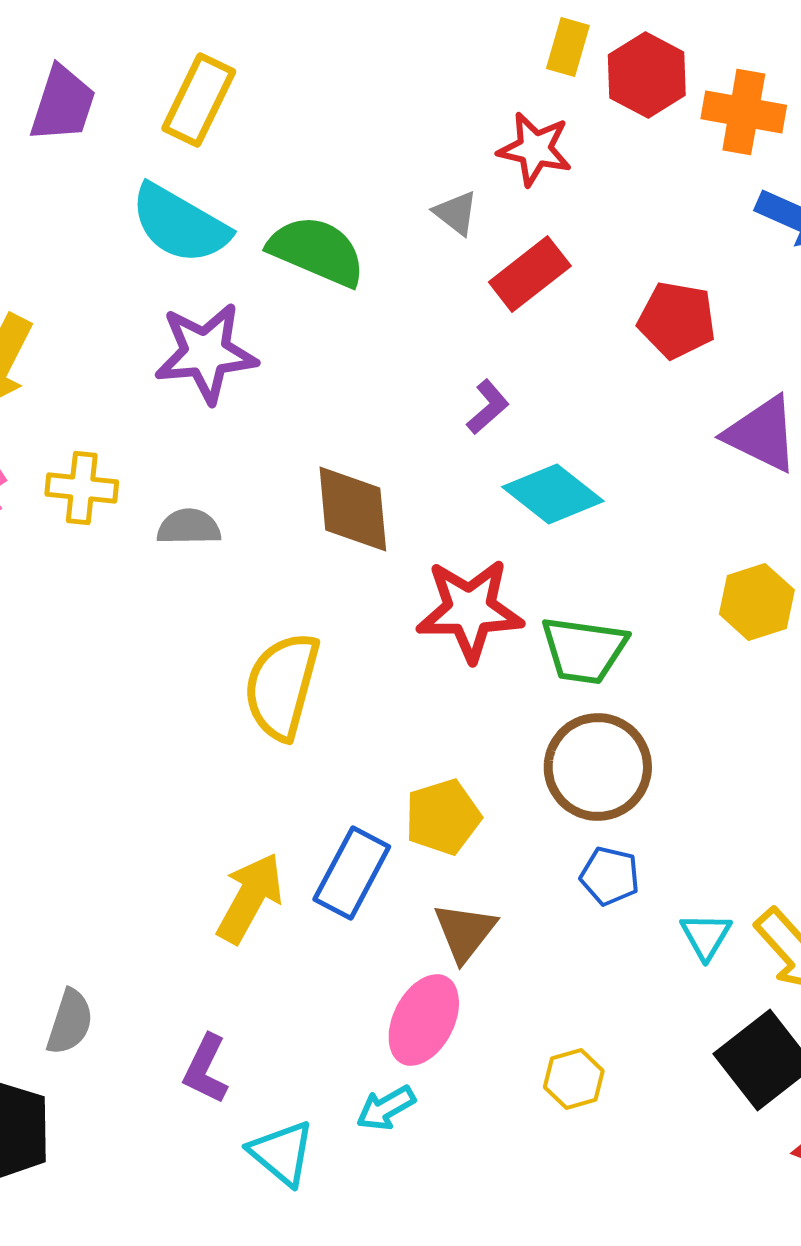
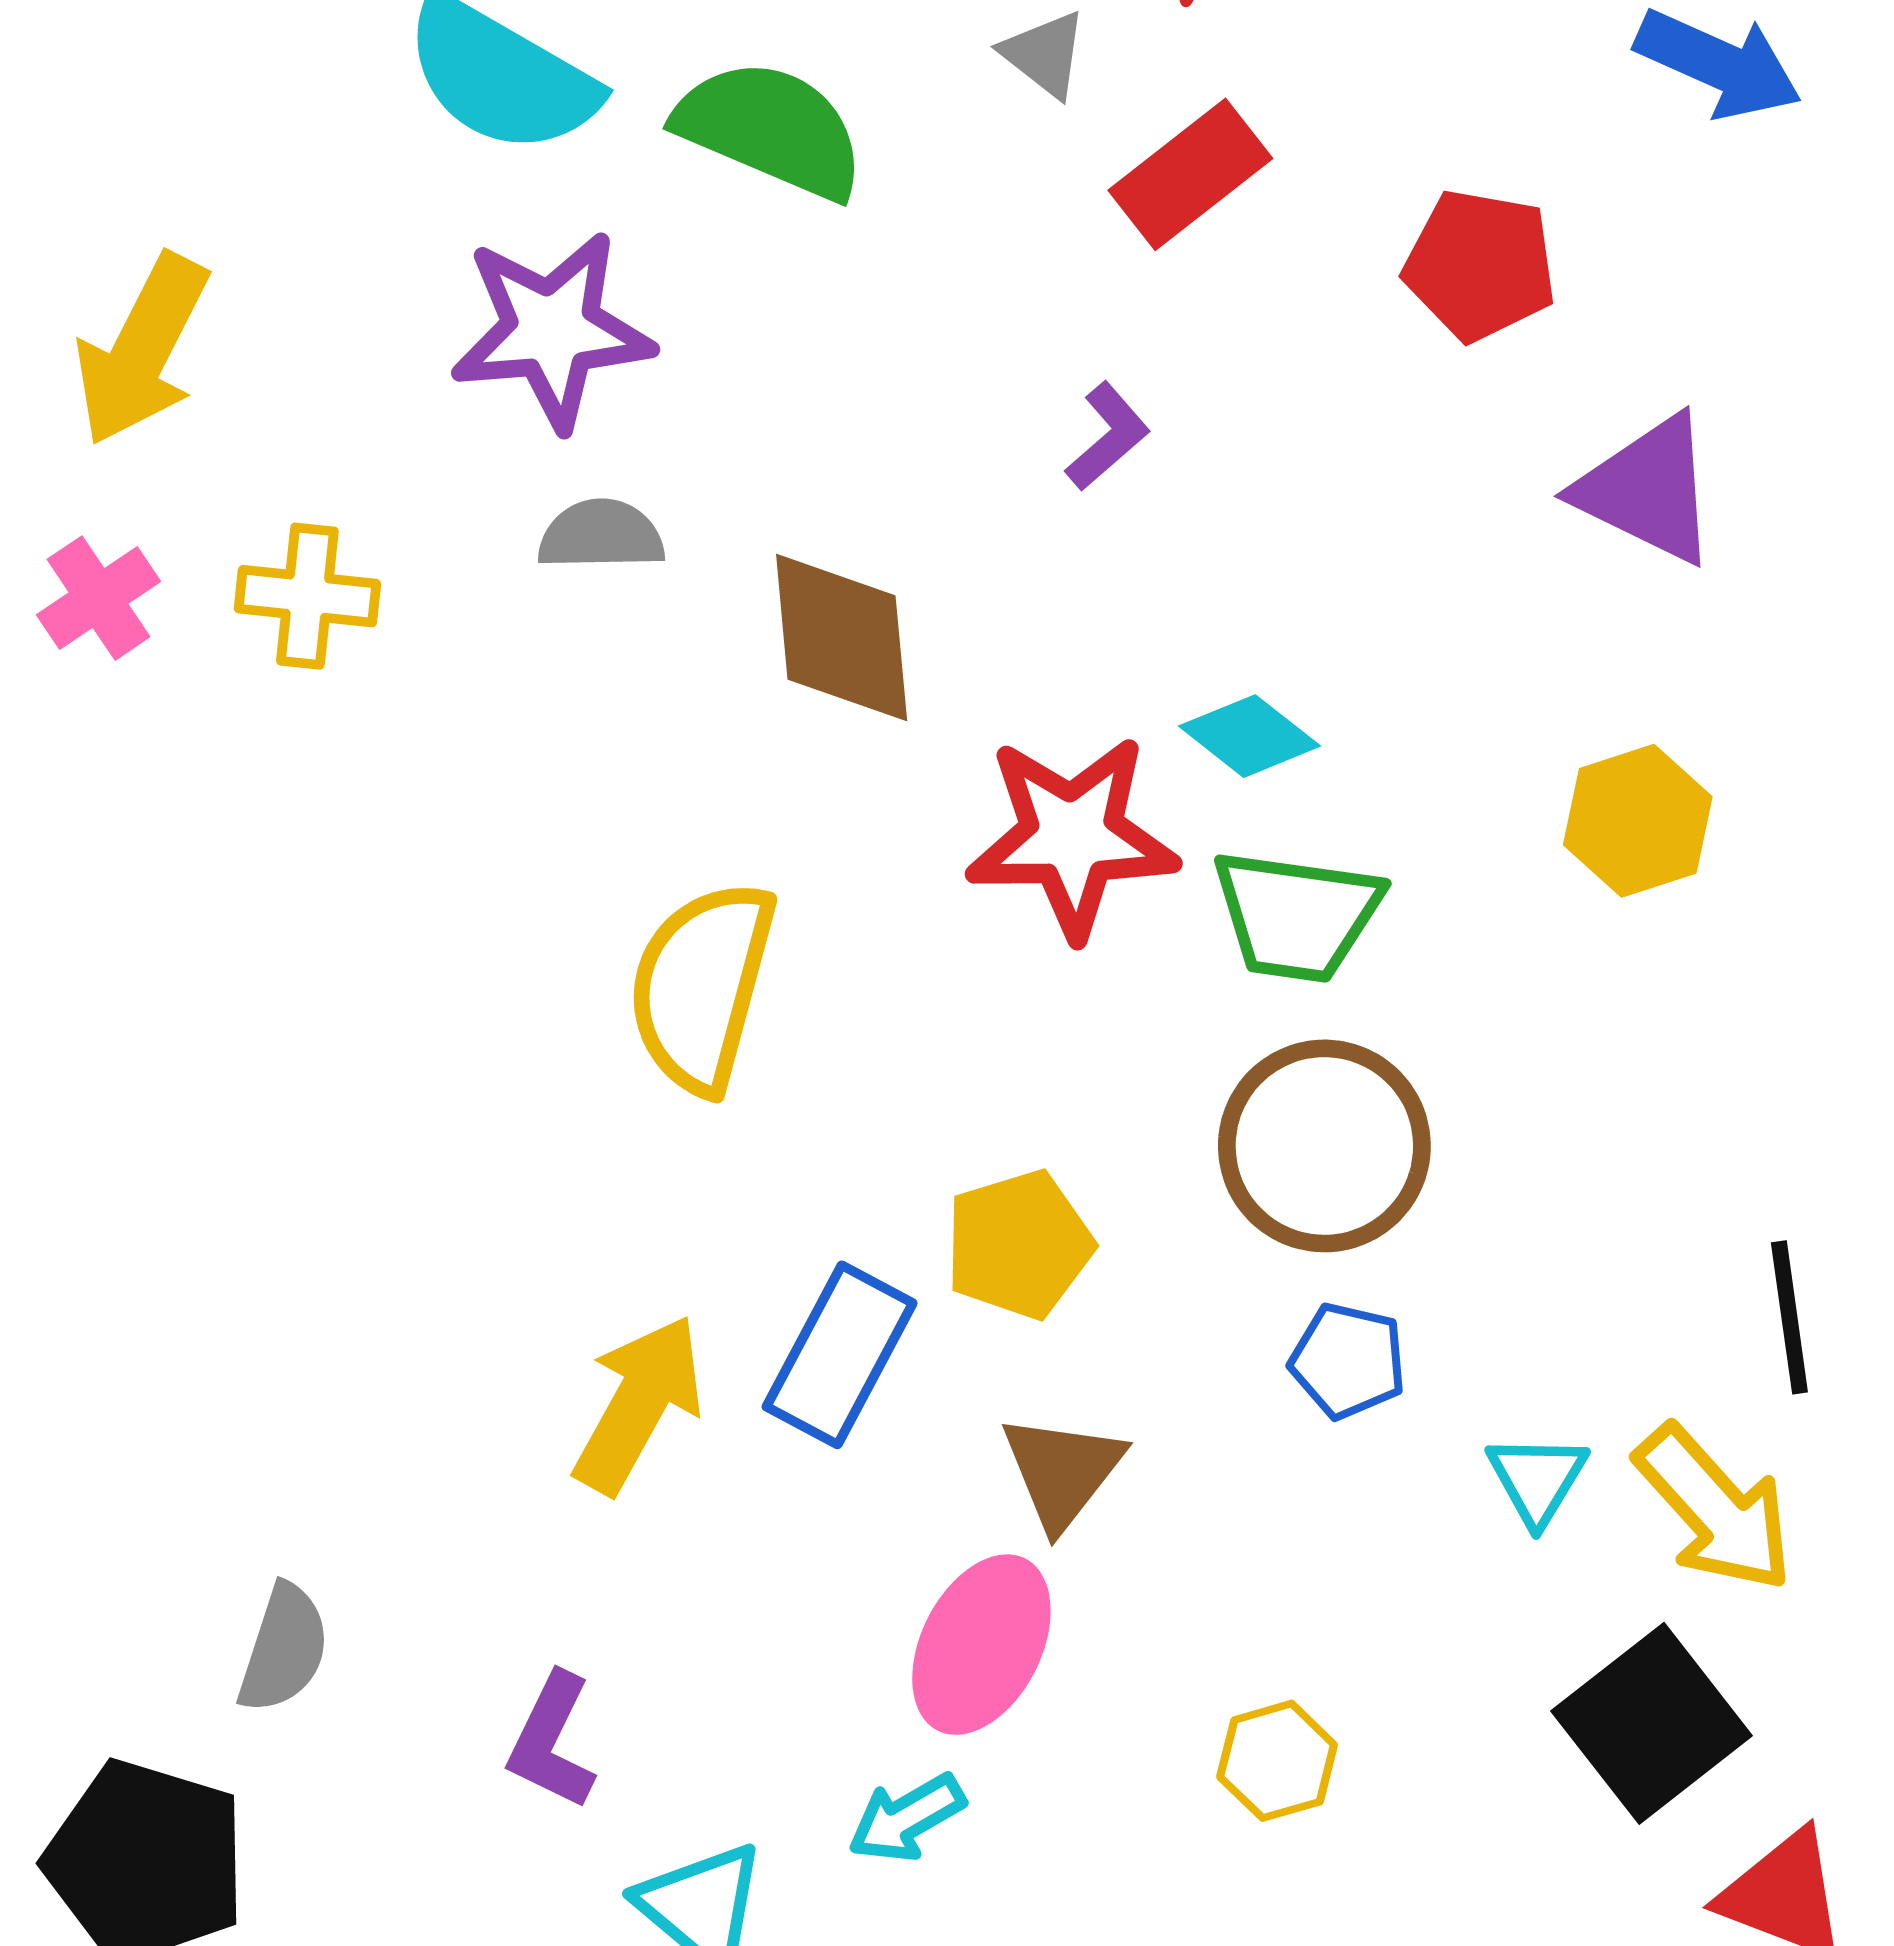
cyan diamond: (553, 494) -> (1249, 736), moved, size x0.7
gray semicircle: (189, 527) -> (601, 535), moved

